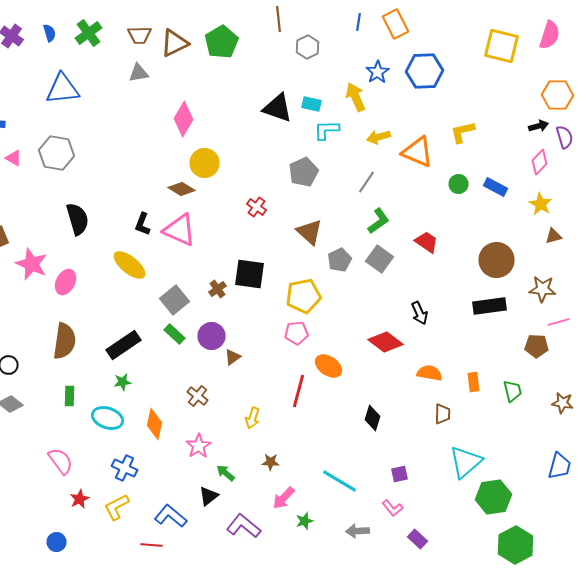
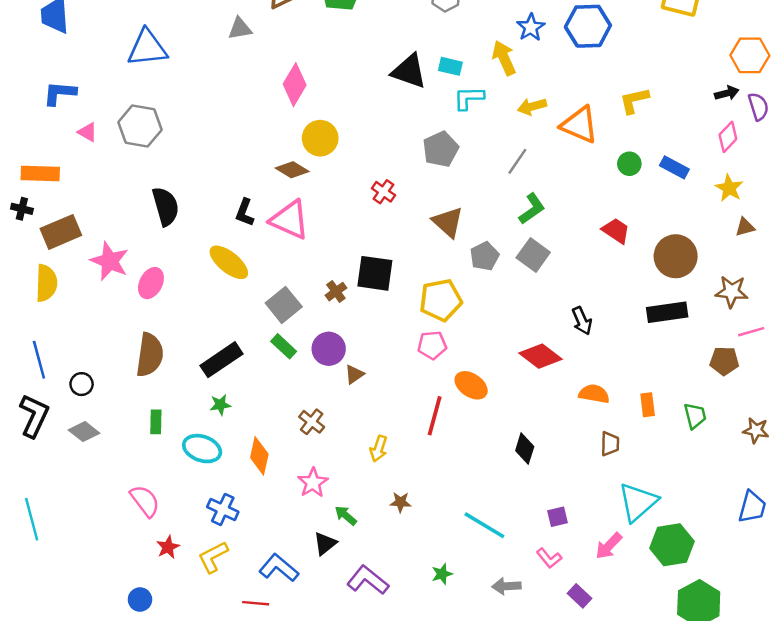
red trapezoid: (426, 242) -> (616, 231), moved
pink arrow: (284, 498) -> (609, 546), moved

